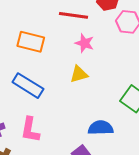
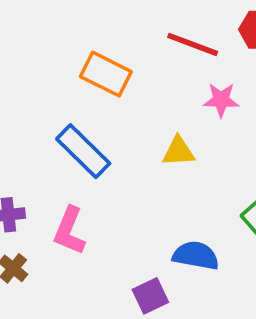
pink star: (84, 43) -> (221, 100), moved, turned -30

